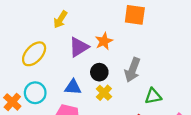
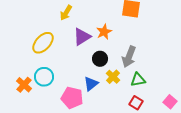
blue triangle: (73, 87) -> (91, 84), moved, turned -42
yellow cross: (104, 93) -> (113, 77), moved
green triangle: (153, 96) -> (138, 80), moved

